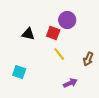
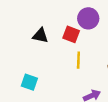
yellow line: (59, 54) -> (78, 60), turned 40

